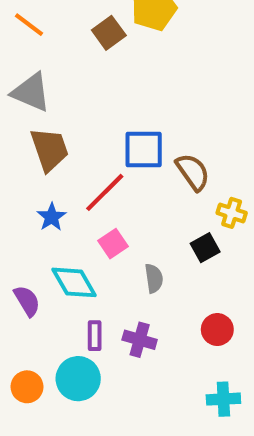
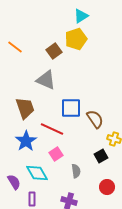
gray triangle: (31, 92) -> (46, 80), moved
red line: (105, 192) -> (52, 129), turned 70
blue star: (52, 217) -> (26, 141), size x1.5
red circle: (217, 330) -> (107, 187), moved
purple rectangle: (95, 336) -> (32, 199), moved

